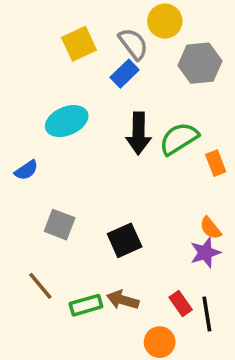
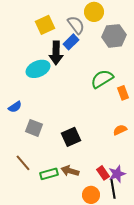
black arrow: (139, 133) -> (56, 53), moved
blue semicircle: (26, 170) -> (15, 107), moved
orange semicircle: (210, 228) -> (120, 130), turned 104
purple star: (205, 253) -> (117, 174), moved
black line: (207, 314) -> (113, 189), moved

